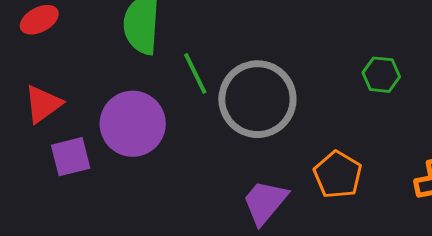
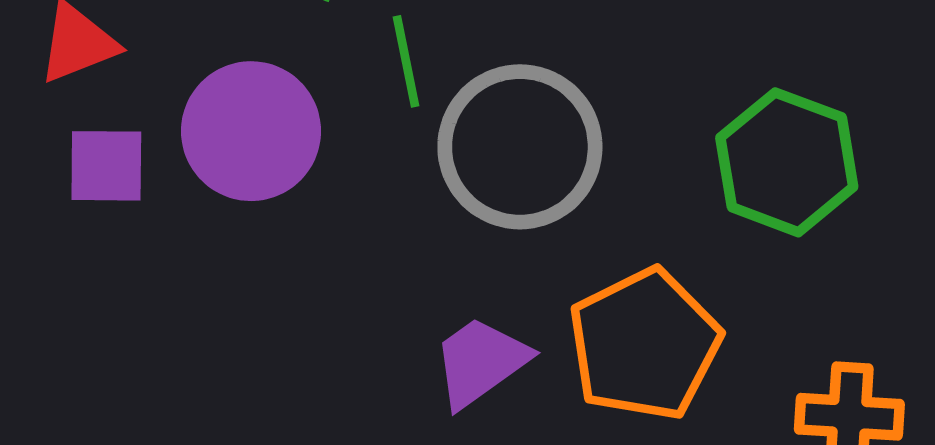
green hexagon: (381, 75) -> (787, 162), size x1.8
orange pentagon: (338, 175) -> (645, 344), size x1.5

